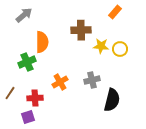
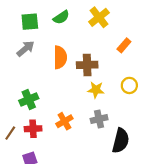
orange semicircle: (42, 42) -> (60, 57), moved
yellow star: (101, 46) -> (96, 90), moved
red cross: (35, 98) -> (33, 129), moved

